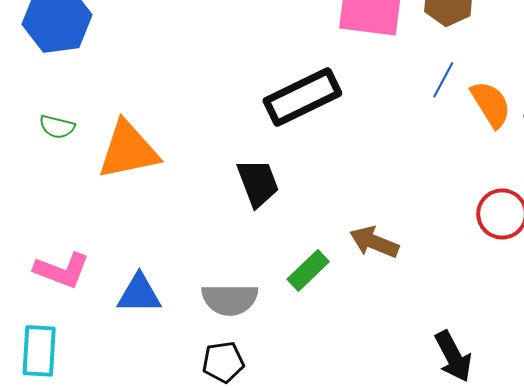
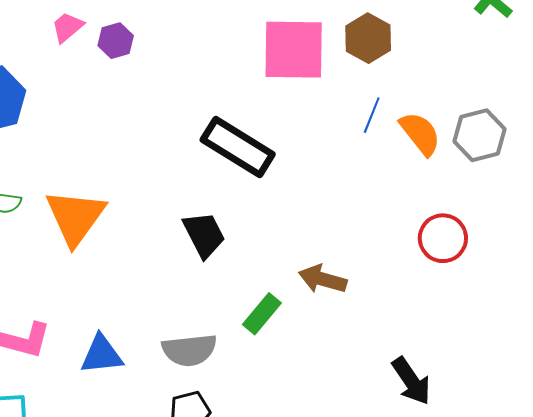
black rectangle: (302, 97) -> (238, 147), turned 64
orange triangle: (128, 150) -> (75, 217), turned -36

